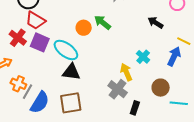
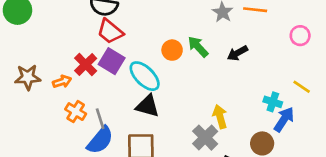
black arrow: (155, 23) -> (237, 53), moved, turned -70
red cross: (18, 38) -> (86, 65), moved
blue arrow: (174, 56) -> (284, 119), moved
cyan cross: (143, 57) -> (273, 102), moved, turned -32
gray line: (28, 92) -> (100, 119), moved, turned -56

